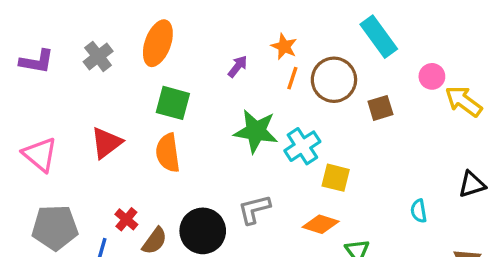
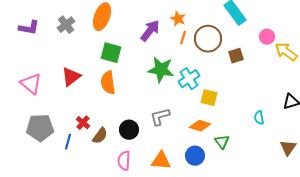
purple arrow: (238, 66) -> (150, 31), size x1.6
black circle: (203, 231) -> (129, 130), size x0.7

